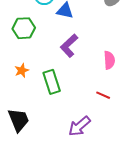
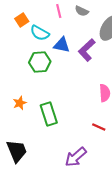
green hexagon: (24, 28) -> (40, 62), moved
purple L-shape: (69, 46) -> (87, 50), moved

